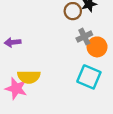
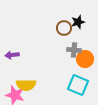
gray cross: (84, 37) -> (74, 50), turned 32

